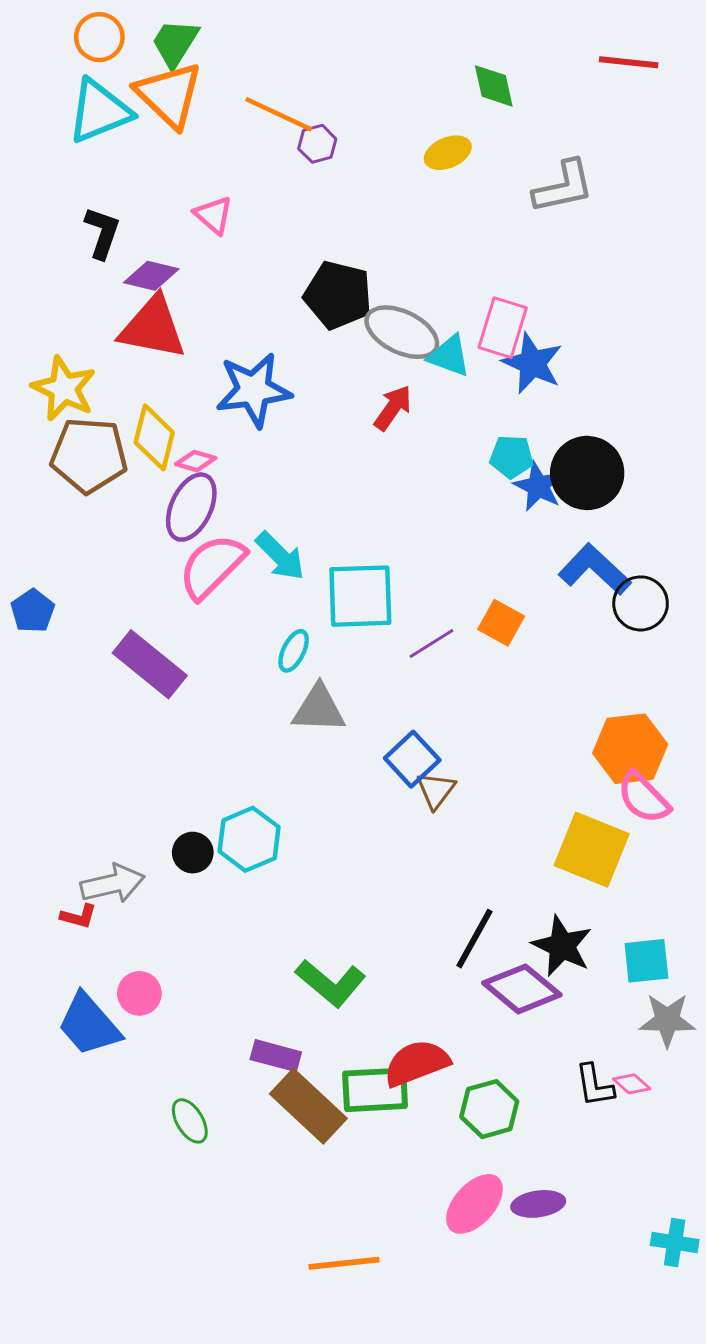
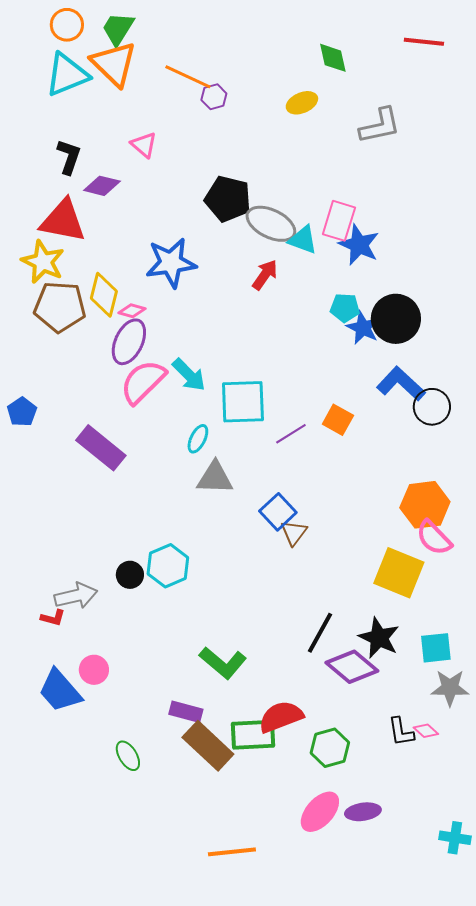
red triangle: (153, 328) -> (63, 221), moved

